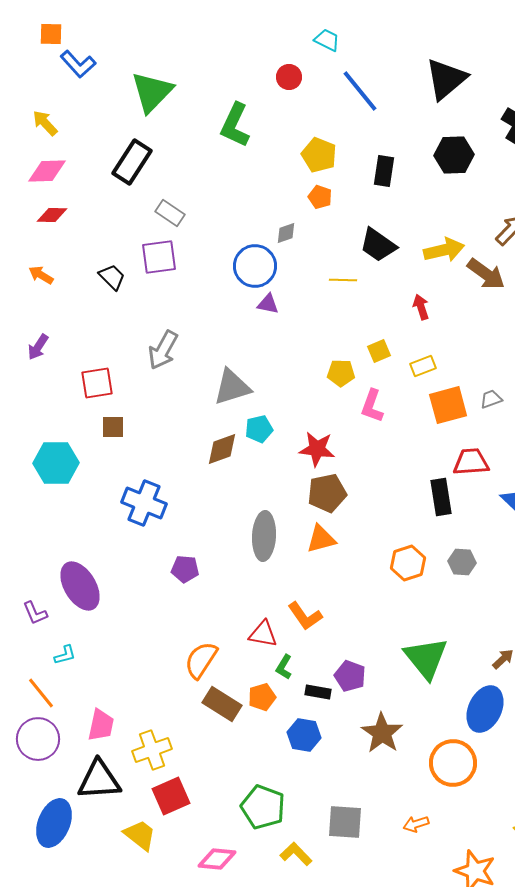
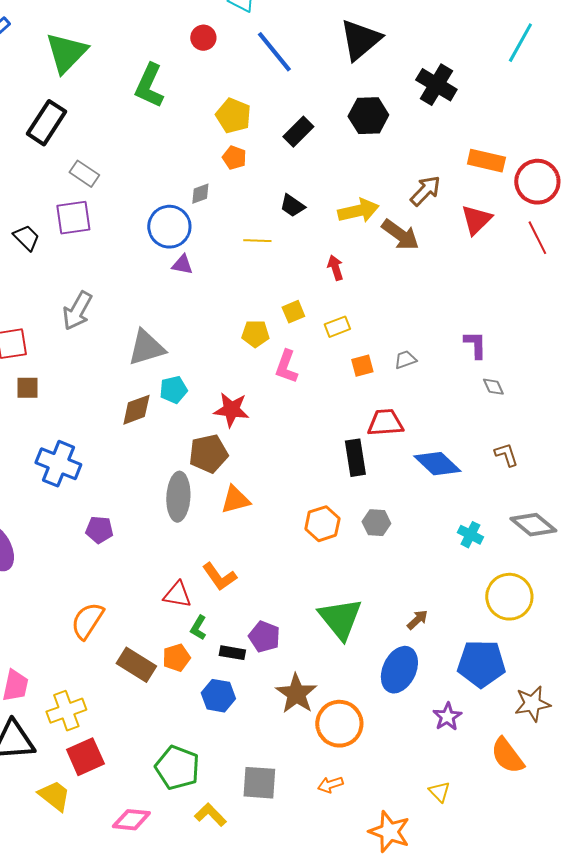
black rectangle: (384, 171) -> (298, 132), turned 36
black trapezoid: (378, 245) -> (292, 206), size x0.7
orange square: (448, 405) -> (362, 366), size x0.6
brown pentagon: (327, 493) -> (208, 454), moved
orange semicircle: (201, 660) -> (87, 621), moved
orange circle: (453, 763) -> (339, 724), moved

